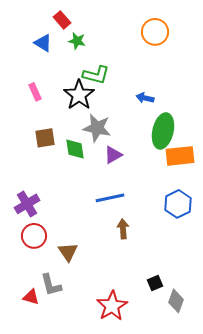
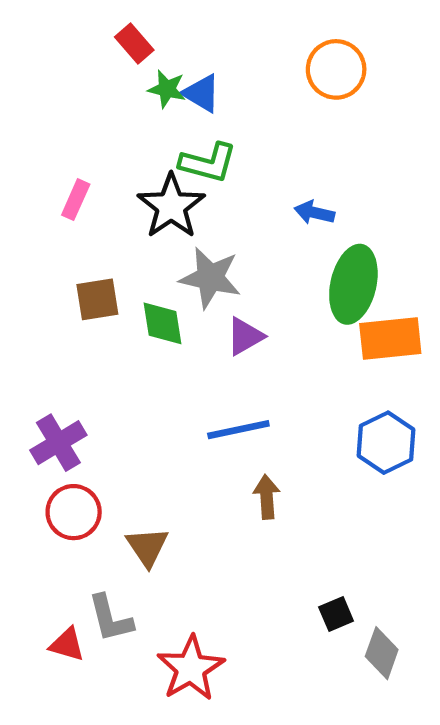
blue triangle: (43, 43) -> (202, 93), moved
pink rectangle: (35, 92) -> (76, 200), turned 48
red star: (112, 306) -> (191, 668), moved

